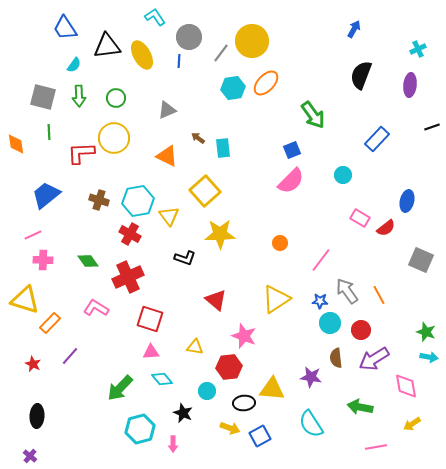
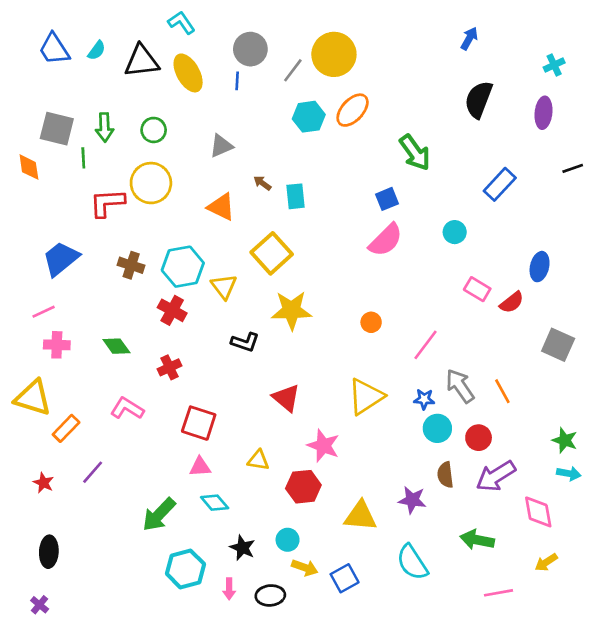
cyan L-shape: (155, 17) -> (181, 23), moved
blue trapezoid: (65, 28) -> (54, 49), moved
cyan semicircle: (74, 65) -> (97, 50), moved
green line: (49, 132) -> (83, 158), moved
orange diamond: (16, 144) -> (29, 167), moved
red cross: (128, 277) -> (170, 367), size x0.6
cyan circle: (207, 391) -> (288, 540), moved
black ellipse: (244, 403) -> (270, 595), moved

